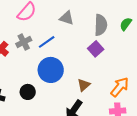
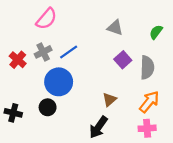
gray triangle: (67, 18) -> (115, 28), moved
gray semicircle: (101, 25) -> (147, 67), moved
blue circle: (51, 70) -> (59, 82), moved

